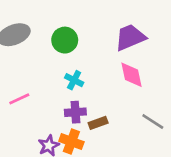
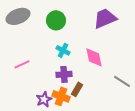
pink diamond: (131, 75) -> (94, 57), moved
brown rectangle: (98, 123) -> (77, 89), moved, turned -40

